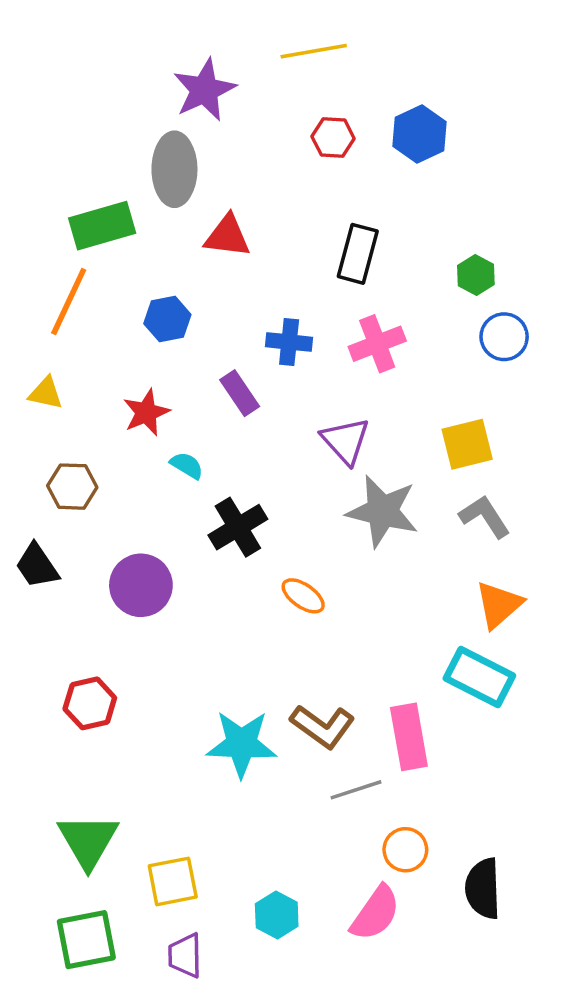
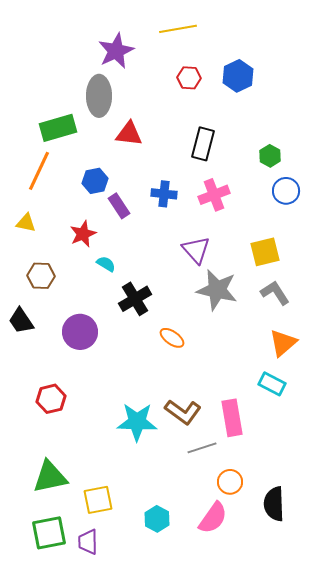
purple rectangle: (240, 393) -> (119, 206), moved
cyan rectangle: (479, 677) -> (272, 384), size x0.7
green triangle: (88, 841) -> (50, 477), turned 48
purple trapezoid: (185, 955) -> (88, 542), moved

